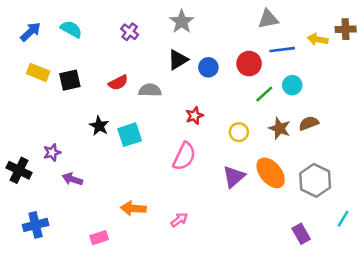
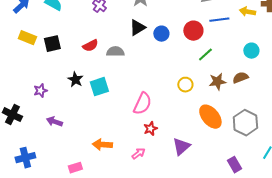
cyan circle: (292, 85) -> (251, 51), moved
red star: (194, 116) -> (150, 129), moved
brown star: (280, 128) -> (217, 82), turned -30
purple star: (52, 152) -> (40, 91), moved
purple triangle: (234, 177) -> (181, 147), moved

